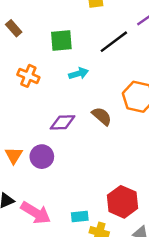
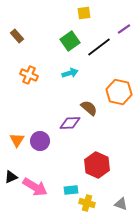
green square: (61, 40) -> (70, 41), moved, turned -30
purple diamond: (63, 122) -> (70, 123), moved
red hexagon: (122, 202) -> (97, 165), moved

